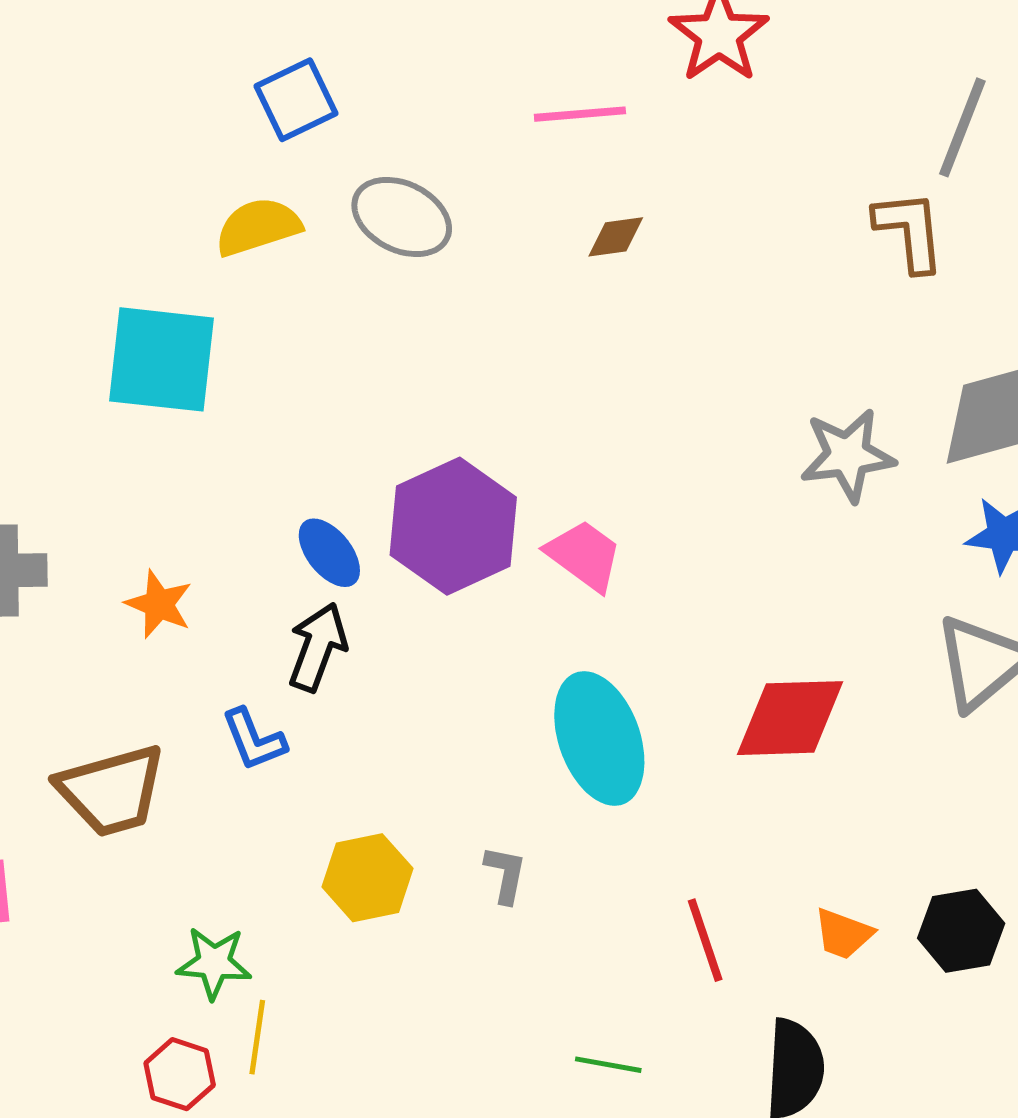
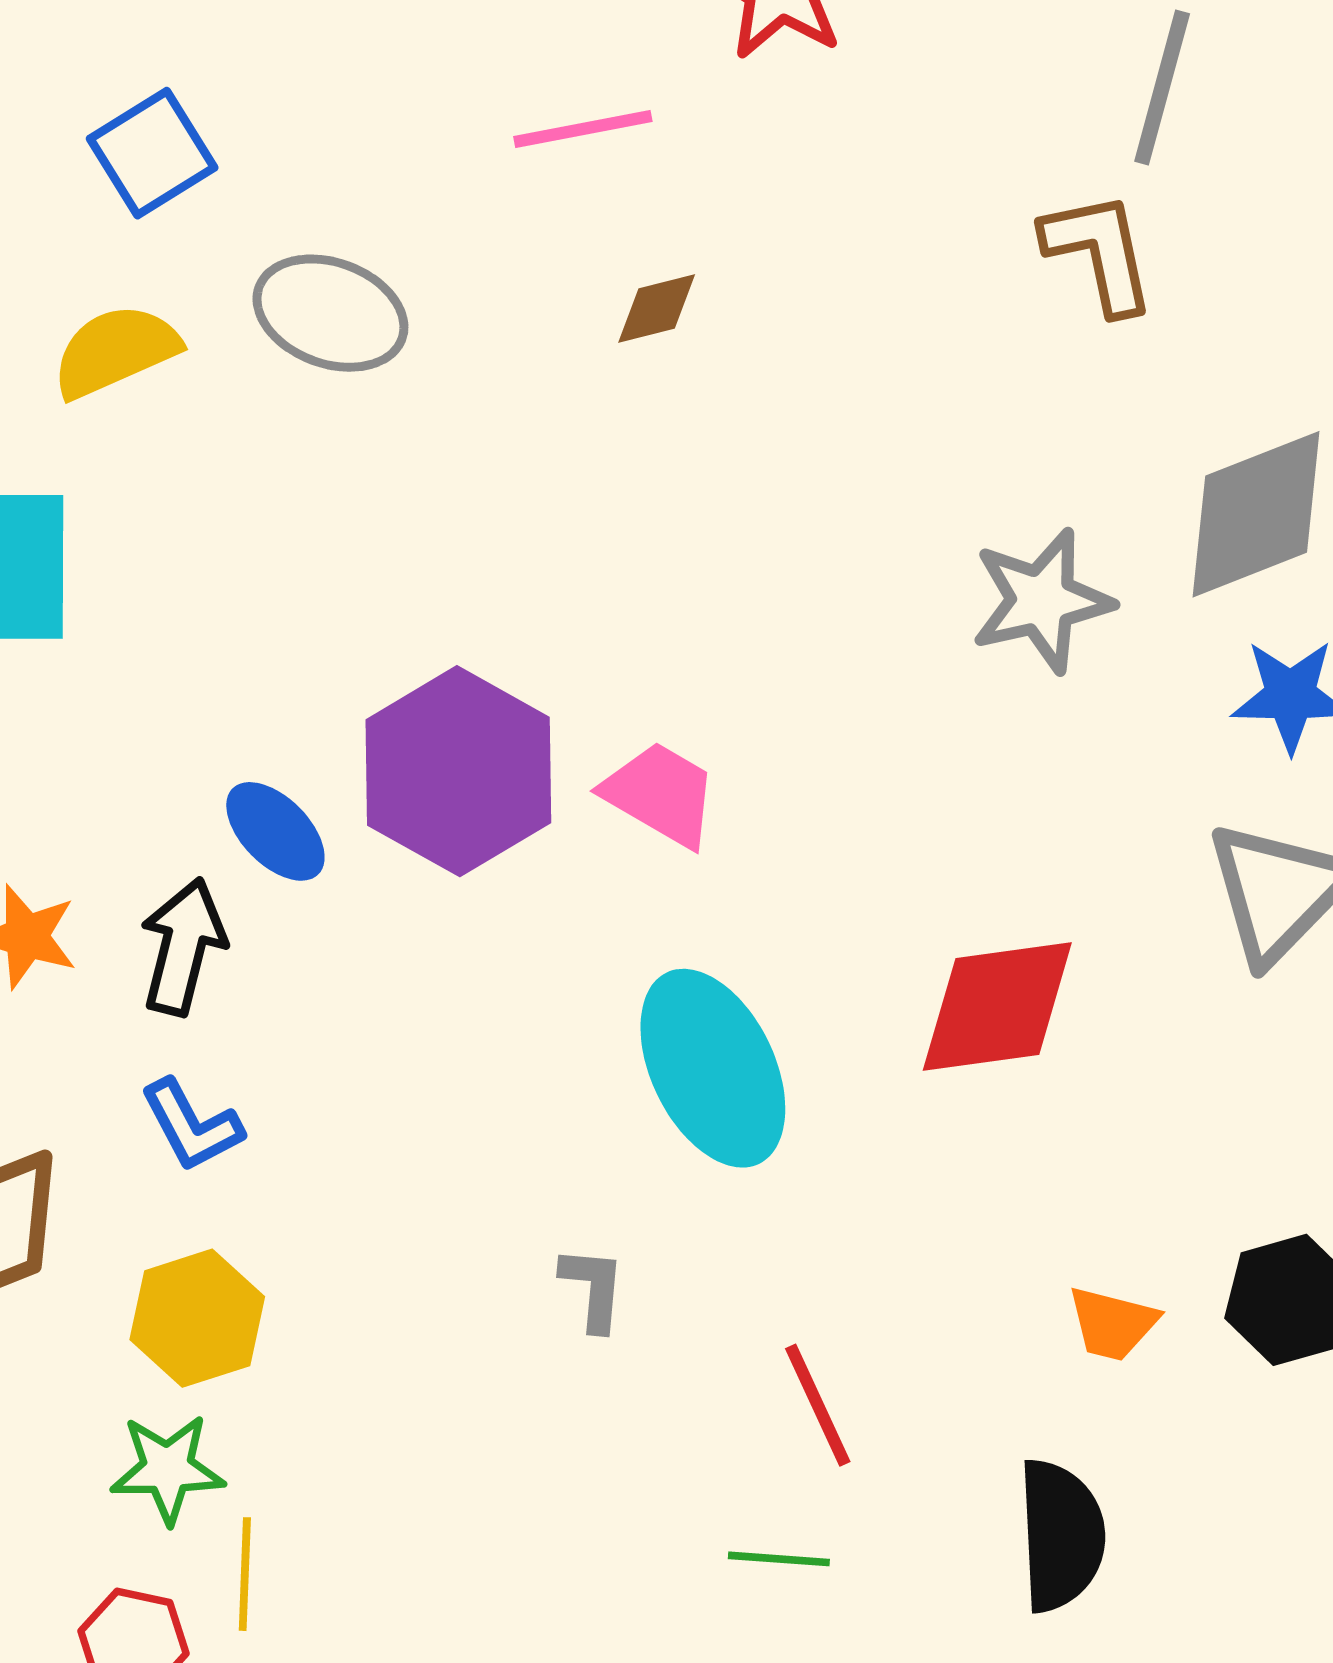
black arrow: (318, 647) -> (183, 947), moved
yellow hexagon: (368, 878) -> (197, 1318), moved
red line: (705, 940) -> (818, 1405), moved

